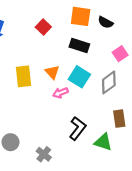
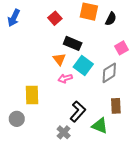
black semicircle: (106, 22) -> (111, 19), turned -96
black rectangle: (79, 46) -> (73, 43), moved
yellow rectangle: (24, 76) -> (32, 95), moved
gray cross: (44, 154) -> (64, 132), moved

